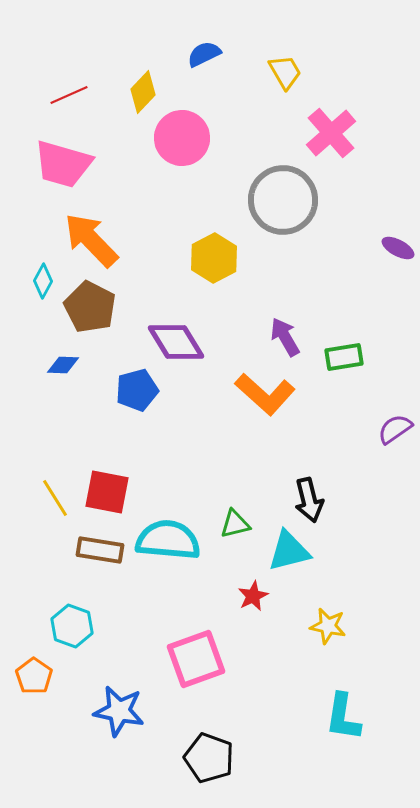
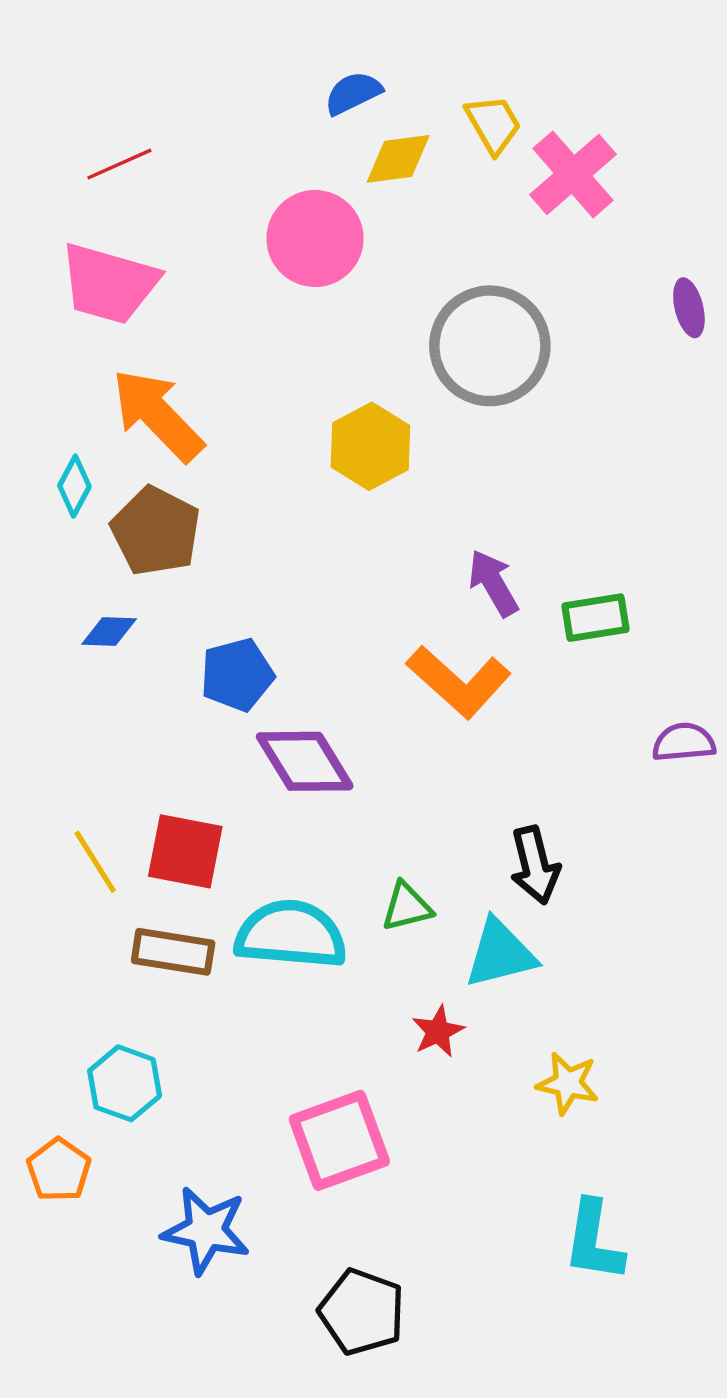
yellow diamond: (143, 92) -> (398, 159), moved, turned 39
pink cross: (331, 133) -> (573, 174), moved
purple ellipse: (398, 248) -> (689, 308), moved, turned 48
purple diamond: (176, 342) -> (305, 761), moved
purple semicircle: (395, 429) -> (684, 742), turned 30

